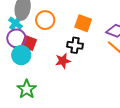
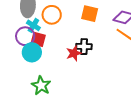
cyan cross: (16, 23) -> (33, 25), moved
black cross: (75, 45) -> (84, 47), moved

